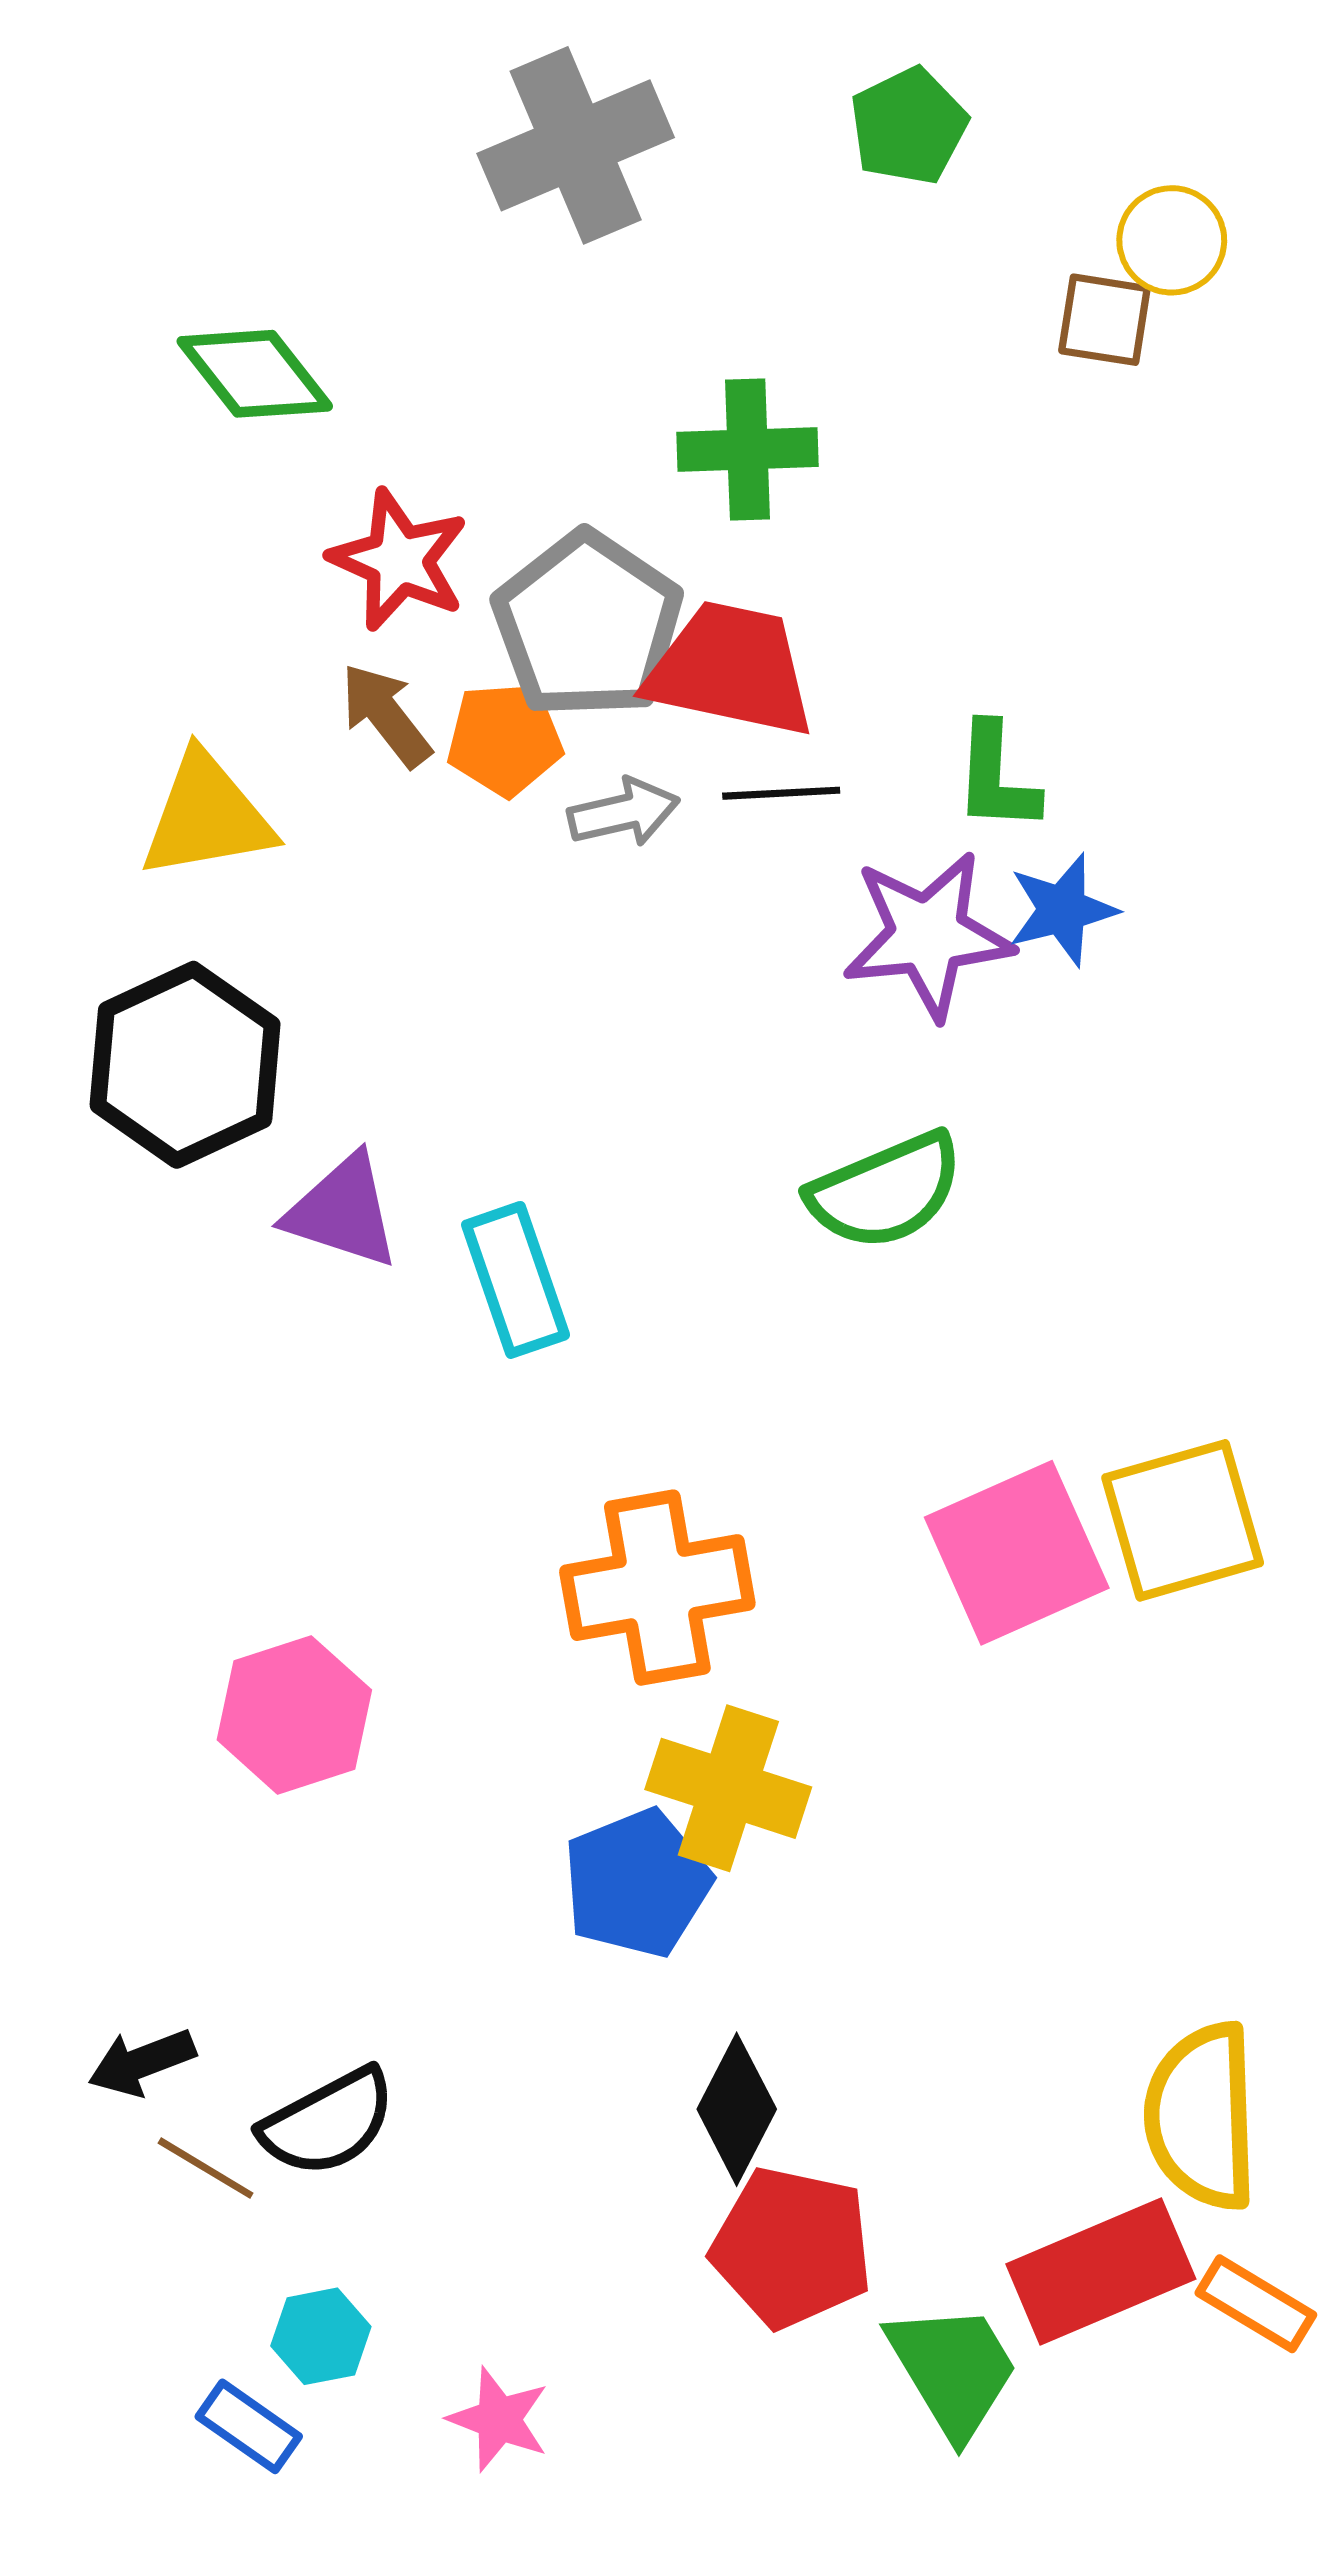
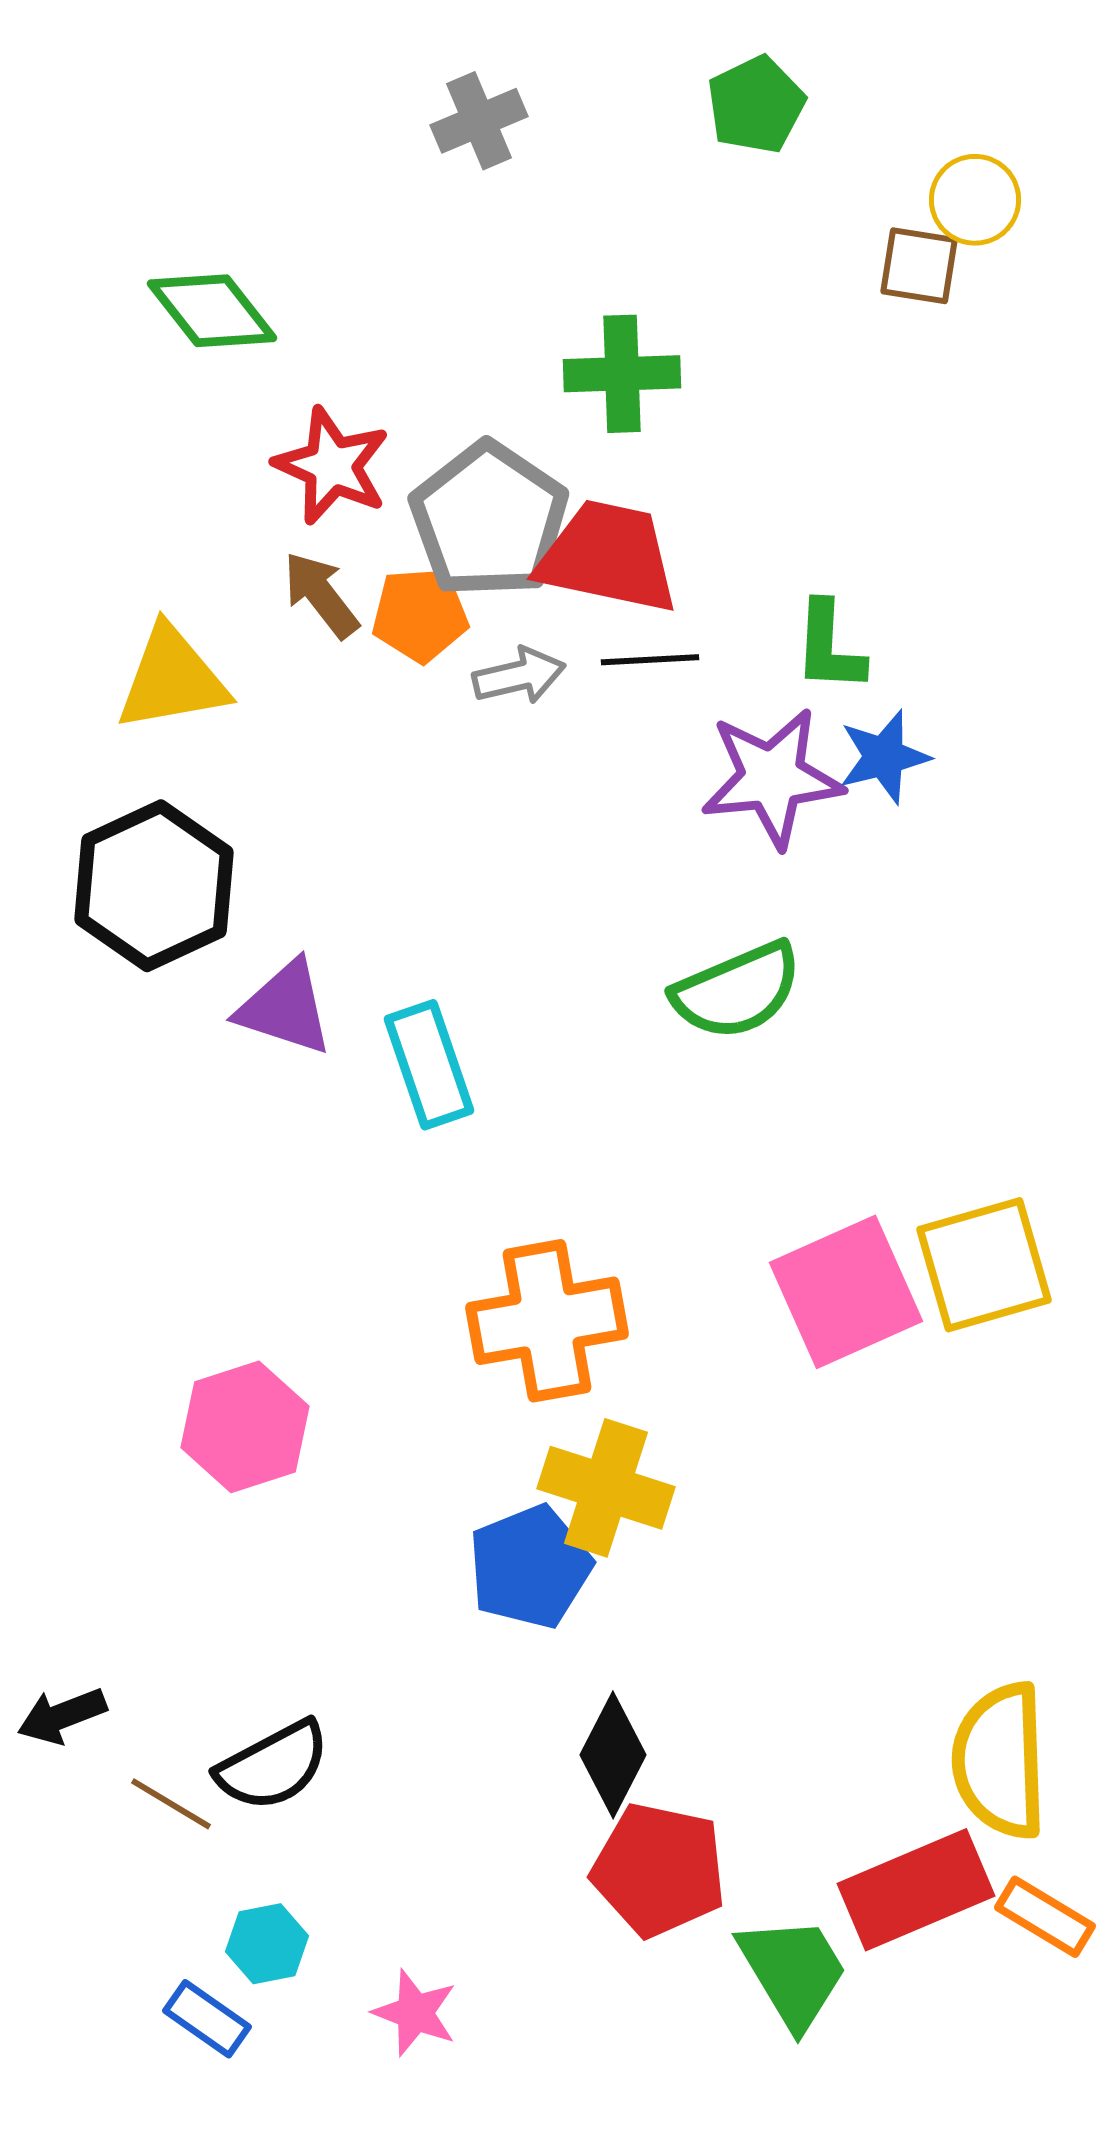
gray cross: (576, 145) -> (479, 121), size x0.6
black arrow: (142, 2062) -> (62, 1716), moved

